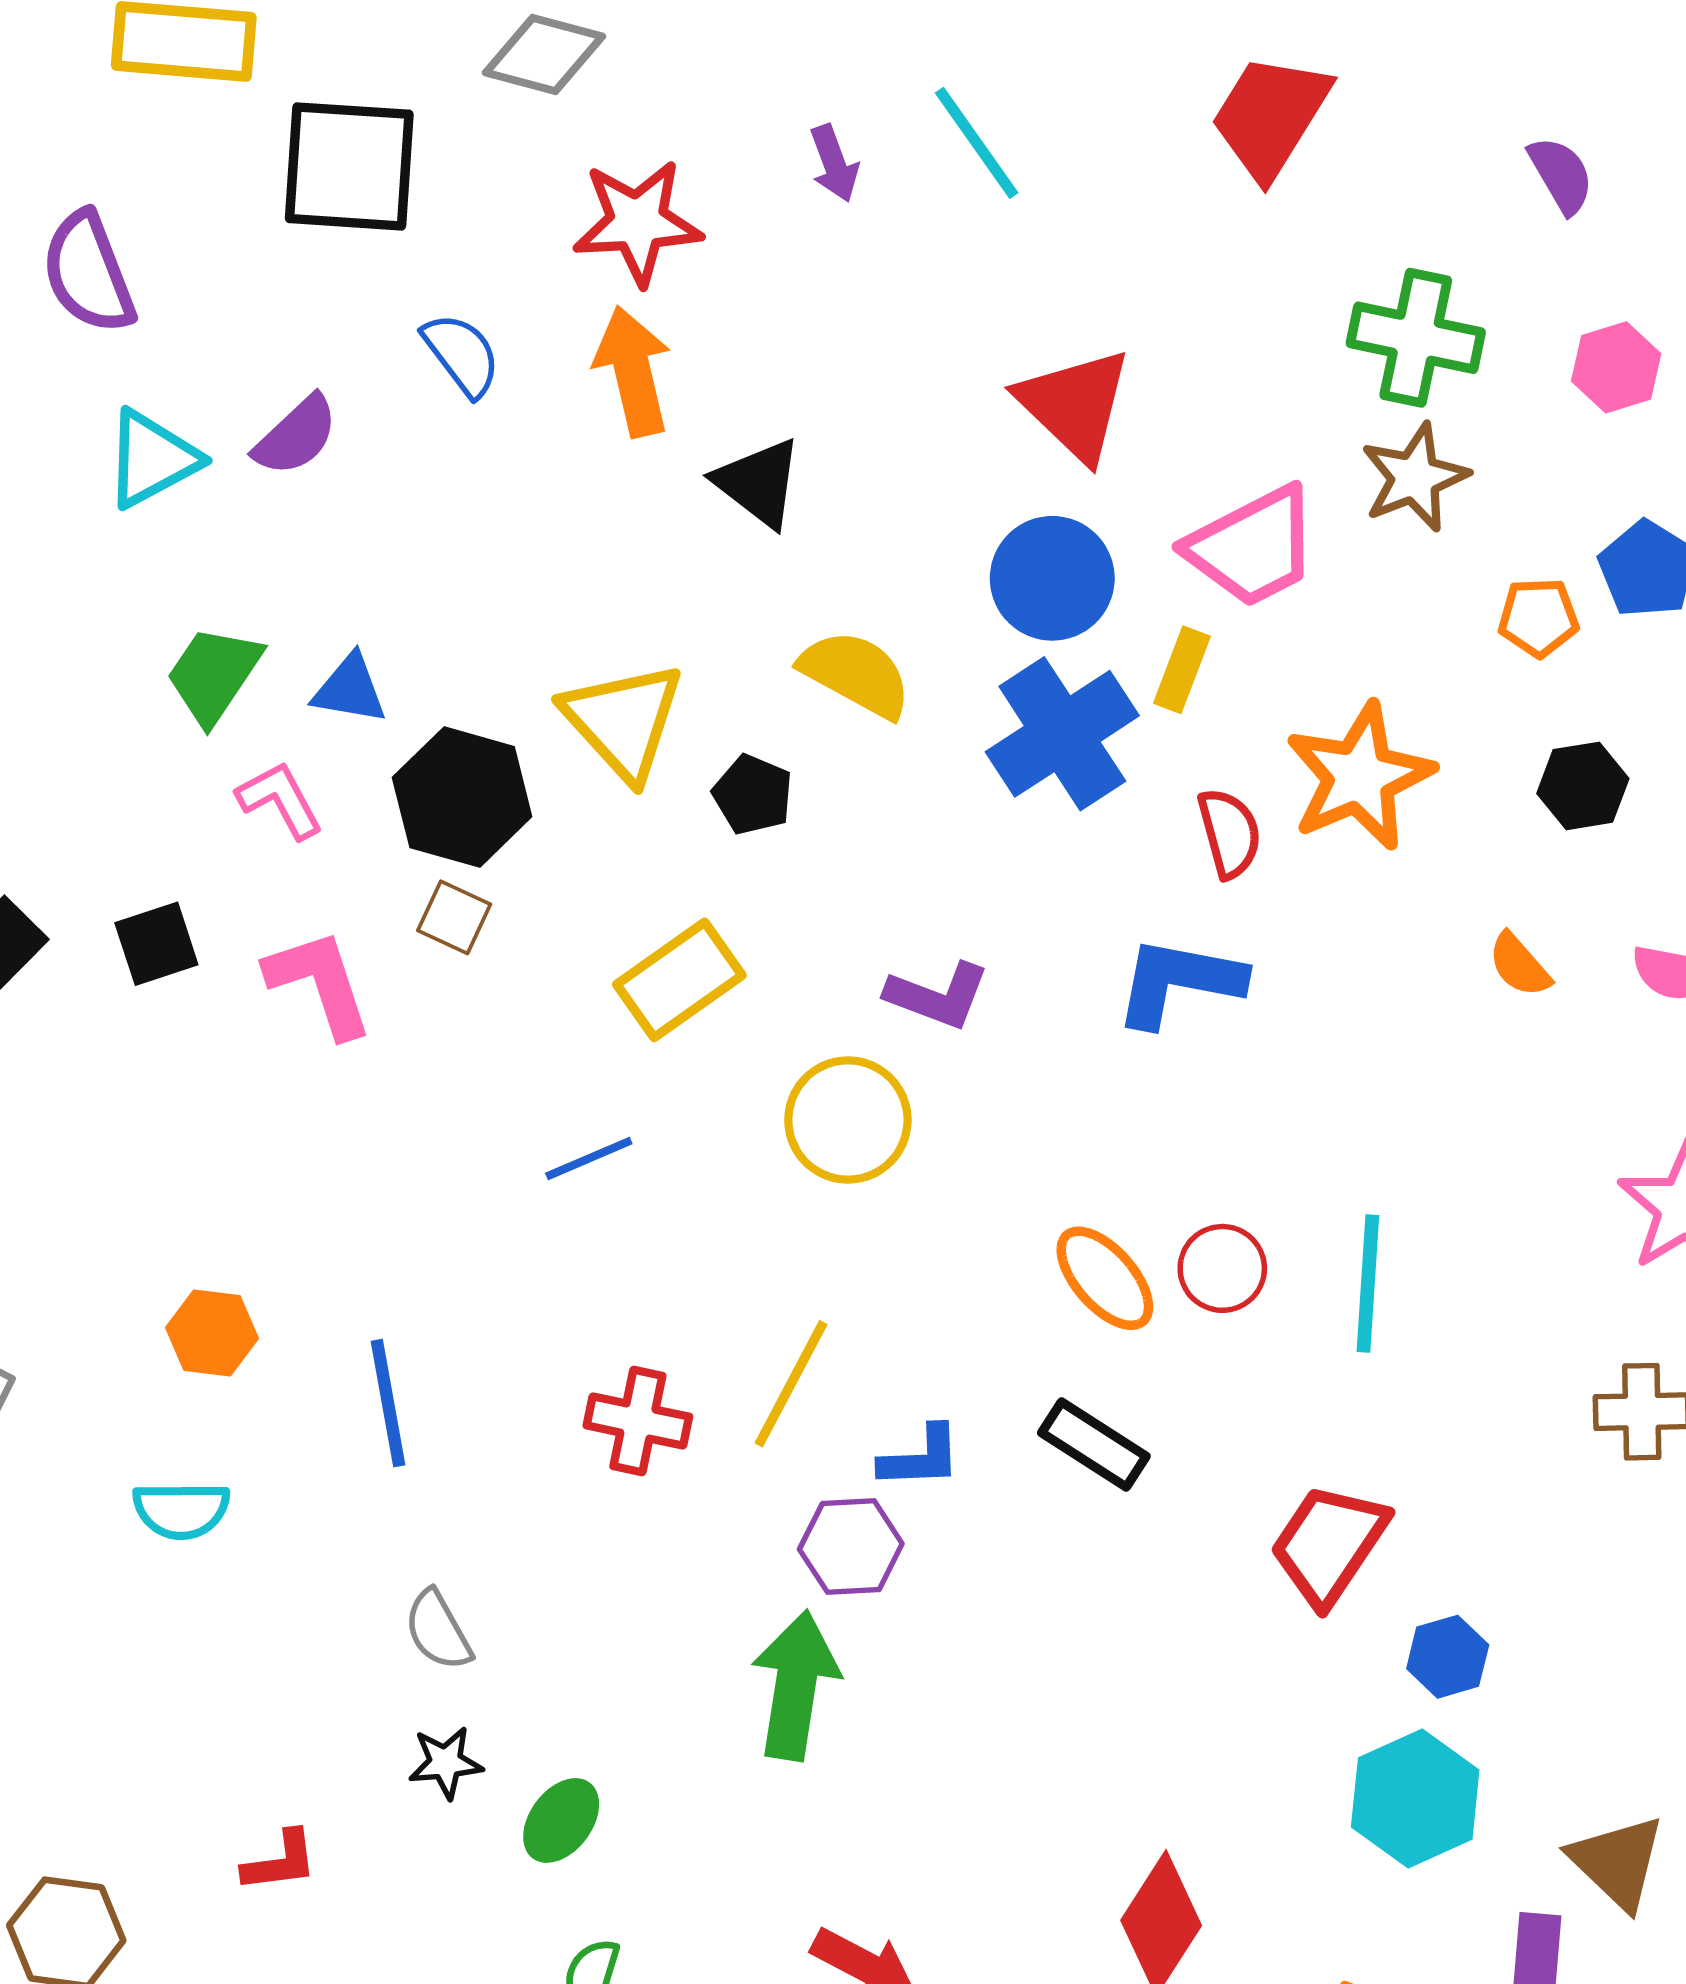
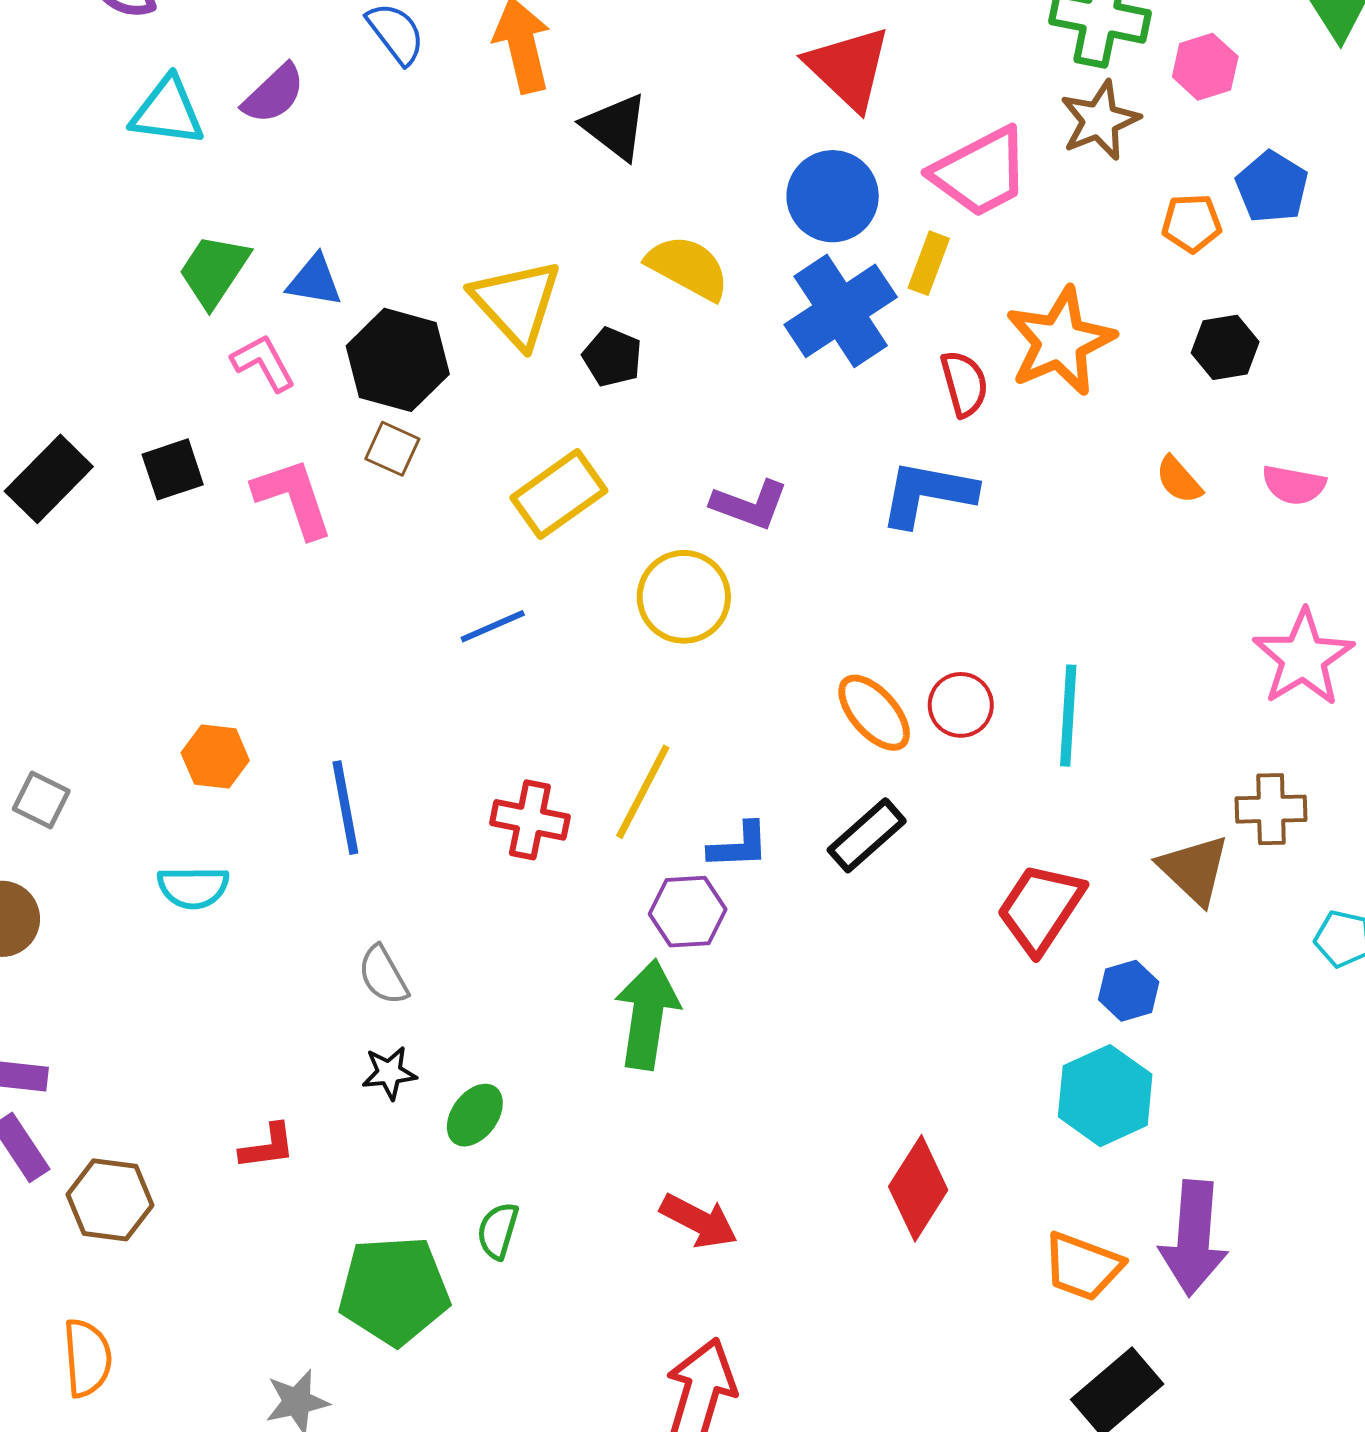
pink hexagon: (1616, 367) -> (1205, 67), moved
cyan triangle: (152, 459) -> (168, 111), turned 36
black rectangle: (1094, 1445) -> (867, 835), turned -74
brown triangle: (1617, 1862) -> (1194, 870), moved

